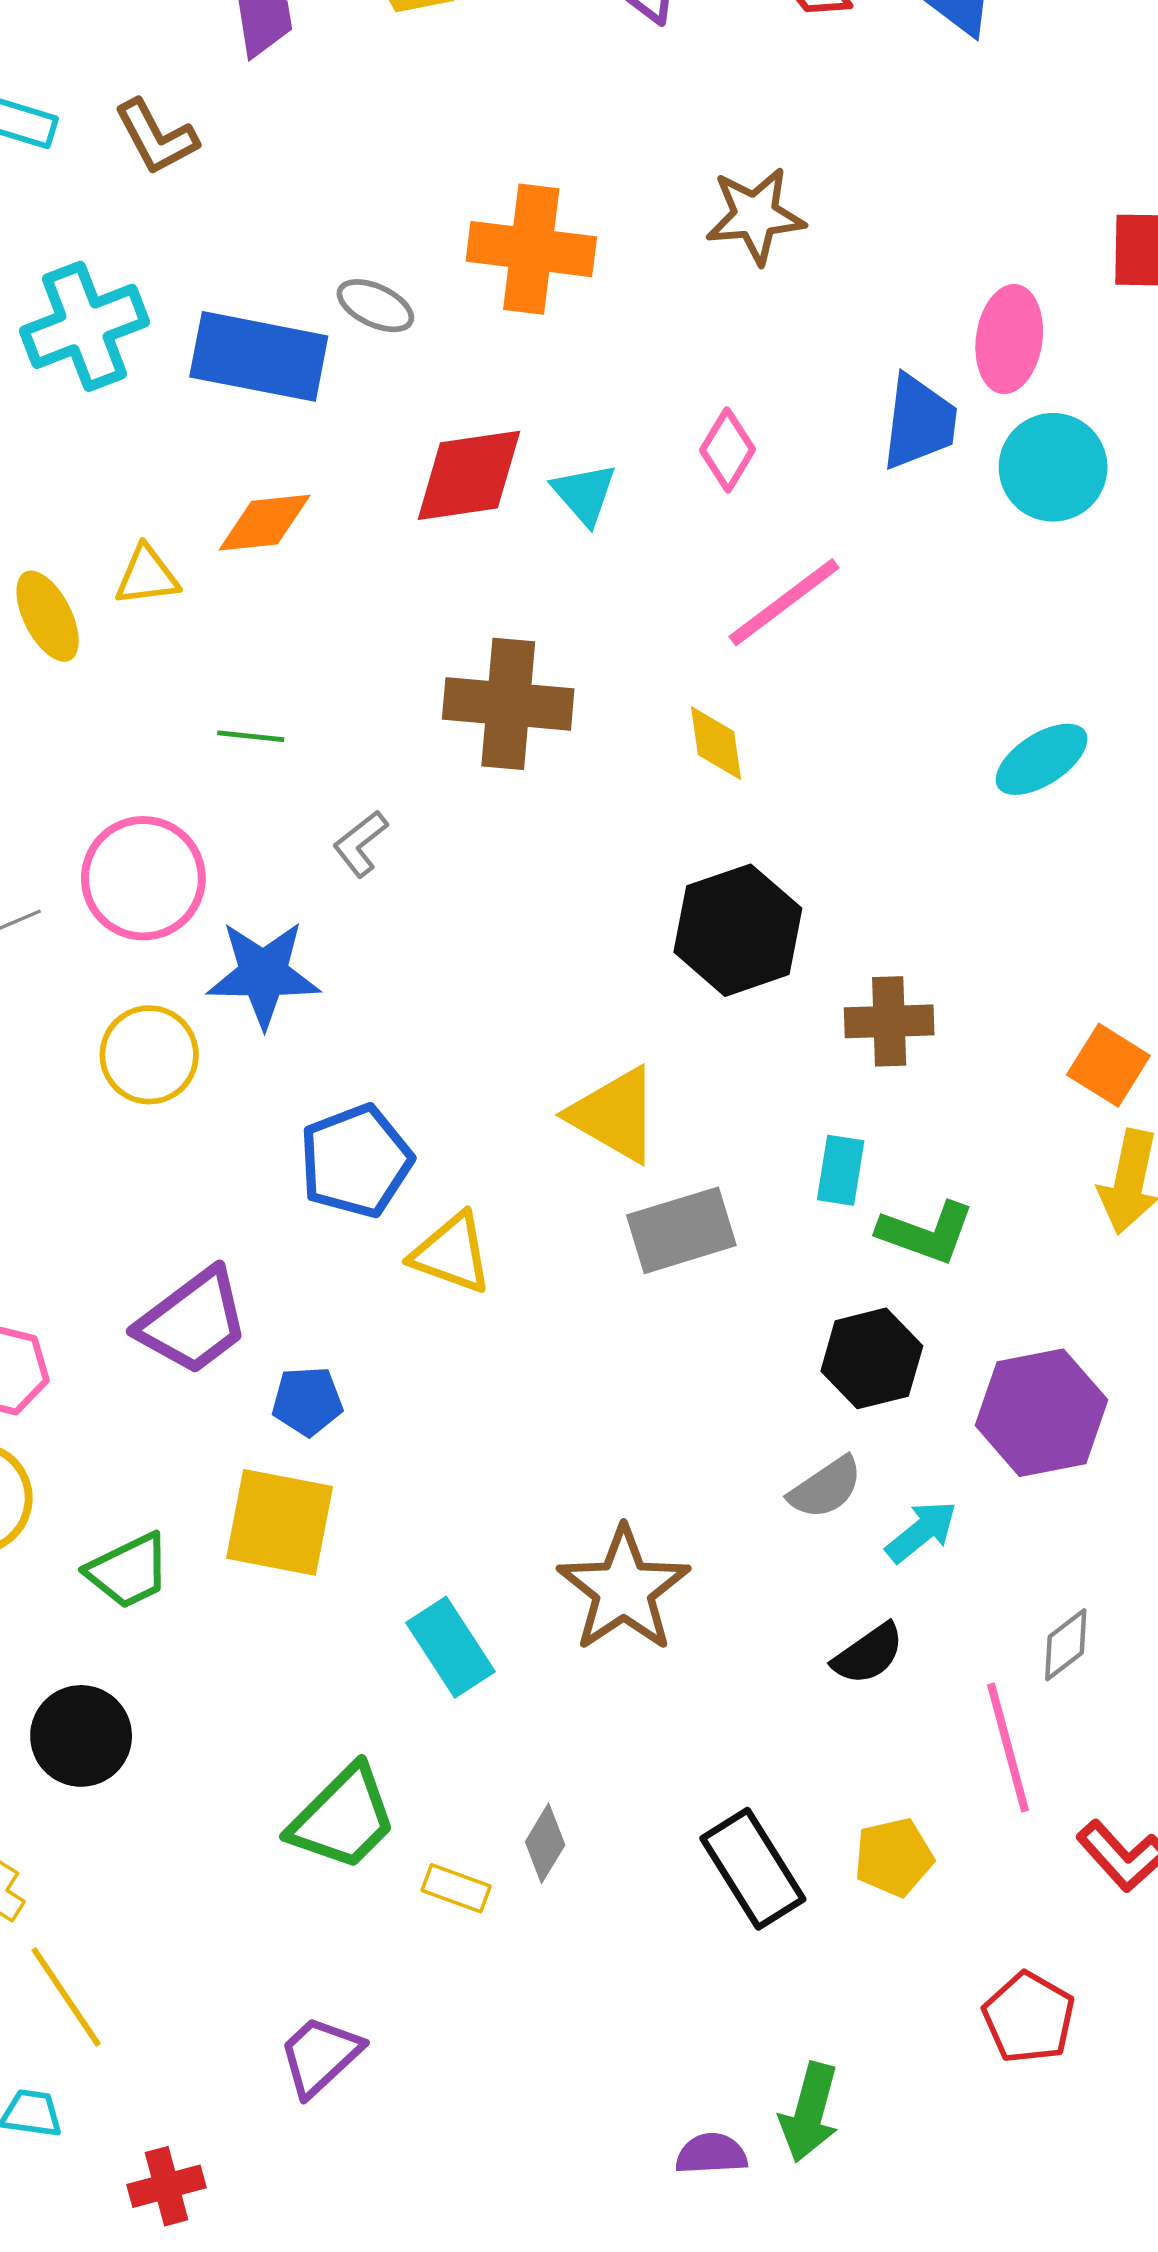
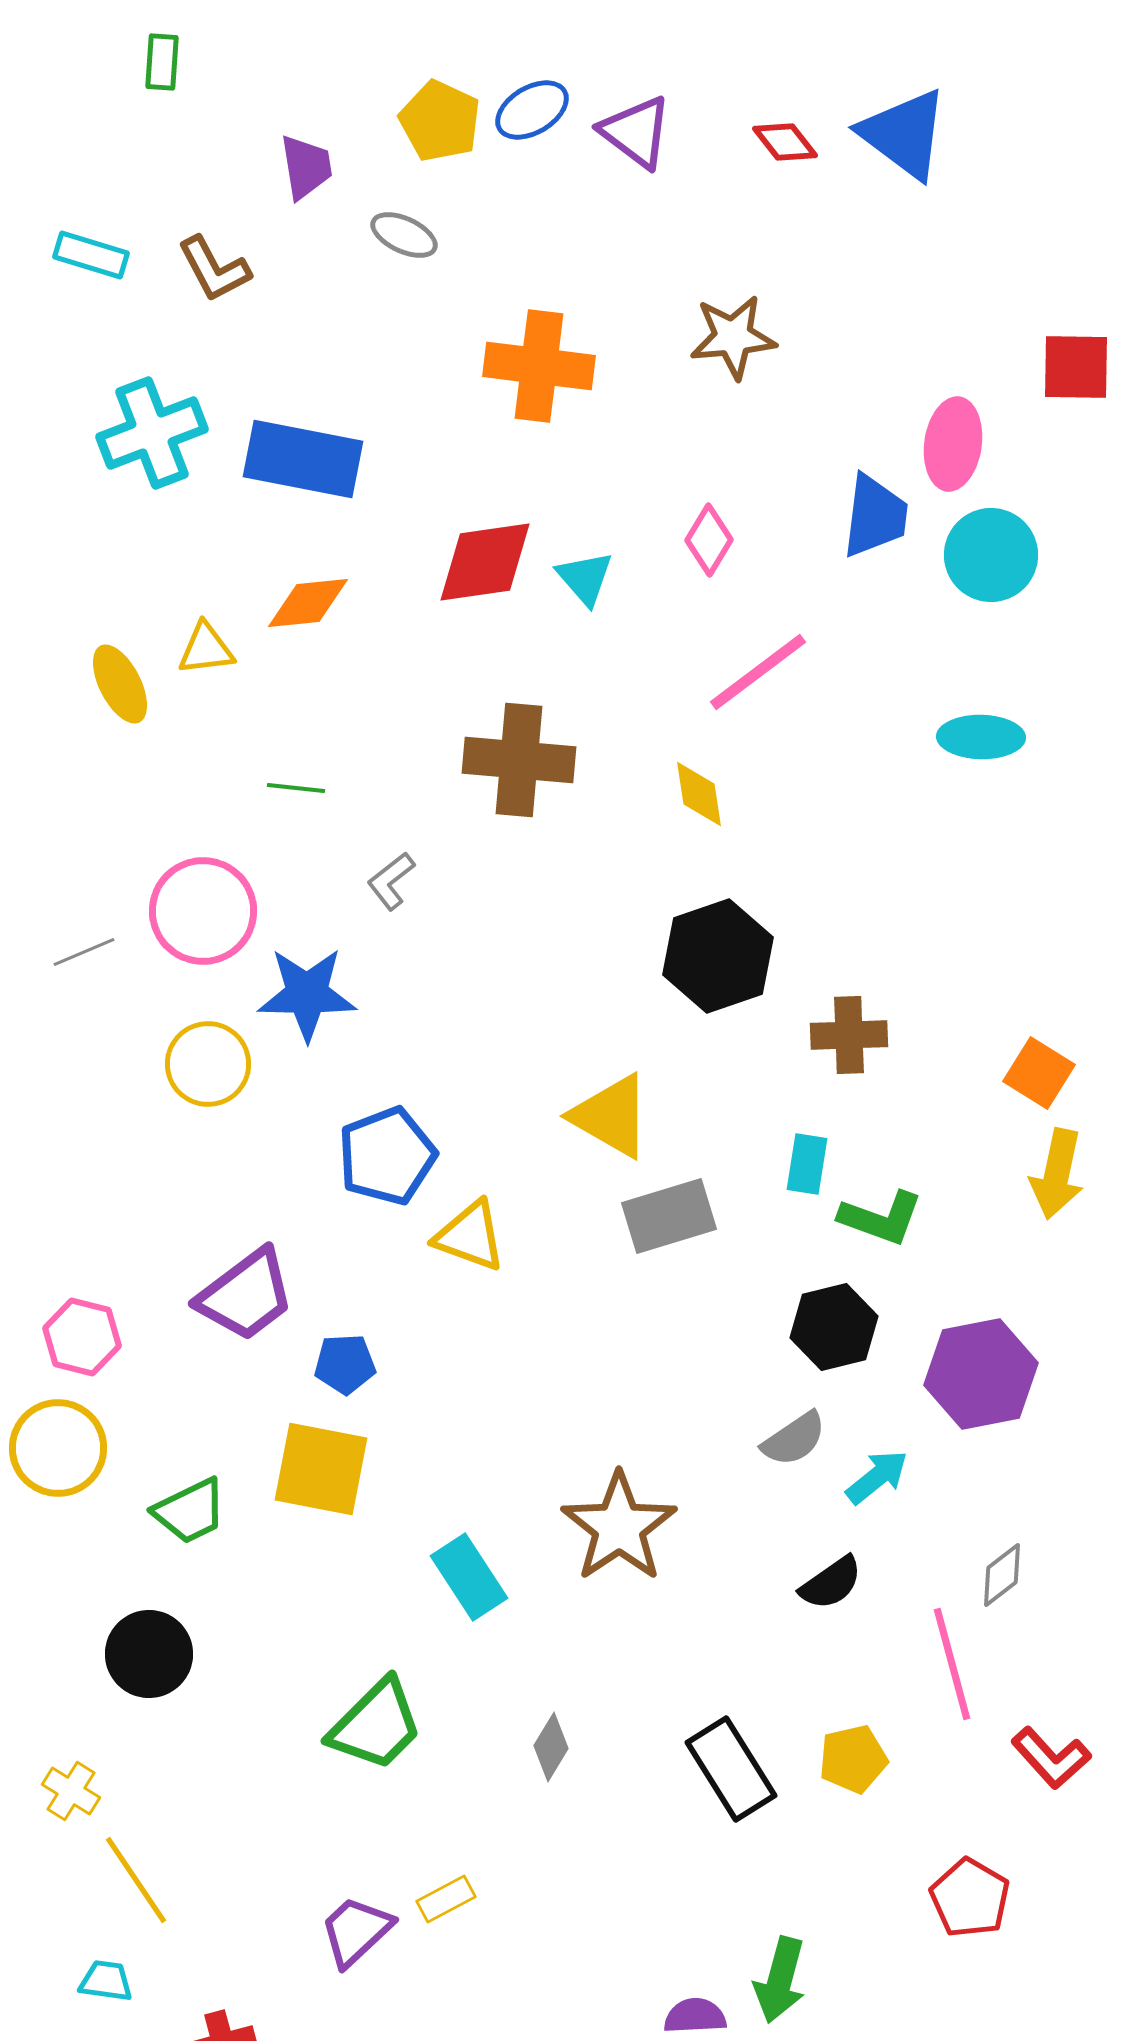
gray ellipse: (375, 306) -> (404, 235), moved
cyan ellipse: (1041, 759) -> (981, 737), moved, turned 34
yellow rectangle: (456, 1888) -> (446, 1899), moved, turned -48

